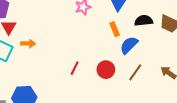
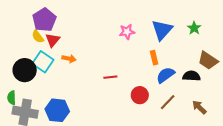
black semicircle: (144, 21) -> (191, 76), moved
red line: (75, 68) -> (110, 77), moved, turned 48

